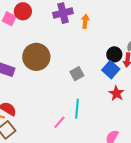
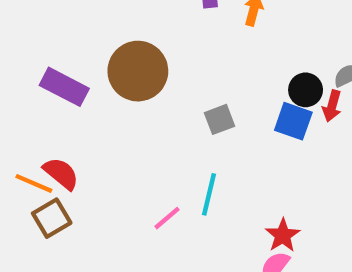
blue square: (111, 70) -> (293, 121), turned -30
red star: (117, 93) -> (283, 235), moved

